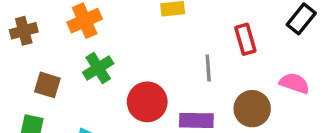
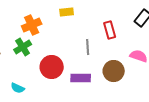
orange cross: (85, 21) -> (32, 25), moved

